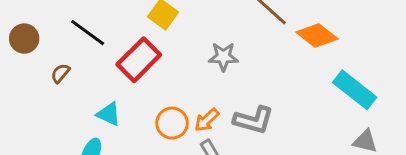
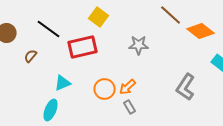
red rectangle: (139, 60) -> (83, 47), turned 32
cyan triangle: (109, 114) -> (63, 83), turned -48
gray L-shape: (254, 120) -> (186, 87), moved, turned 108

